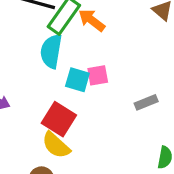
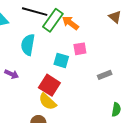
cyan semicircle: (51, 51) -> (28, 45), moved
pink square: (98, 75) -> (80, 49), moved

